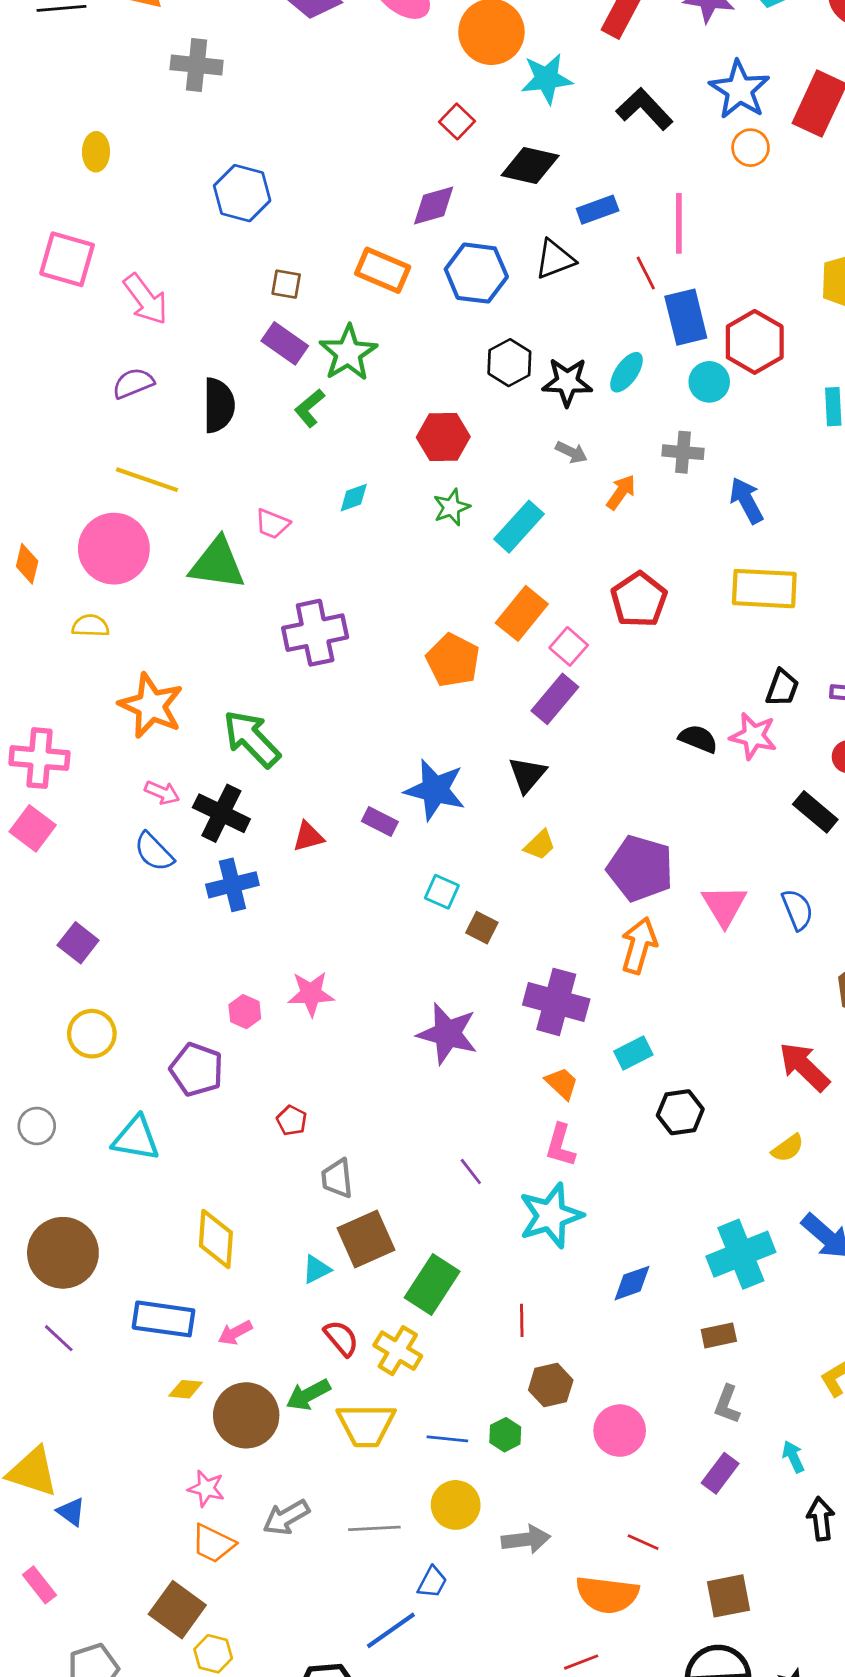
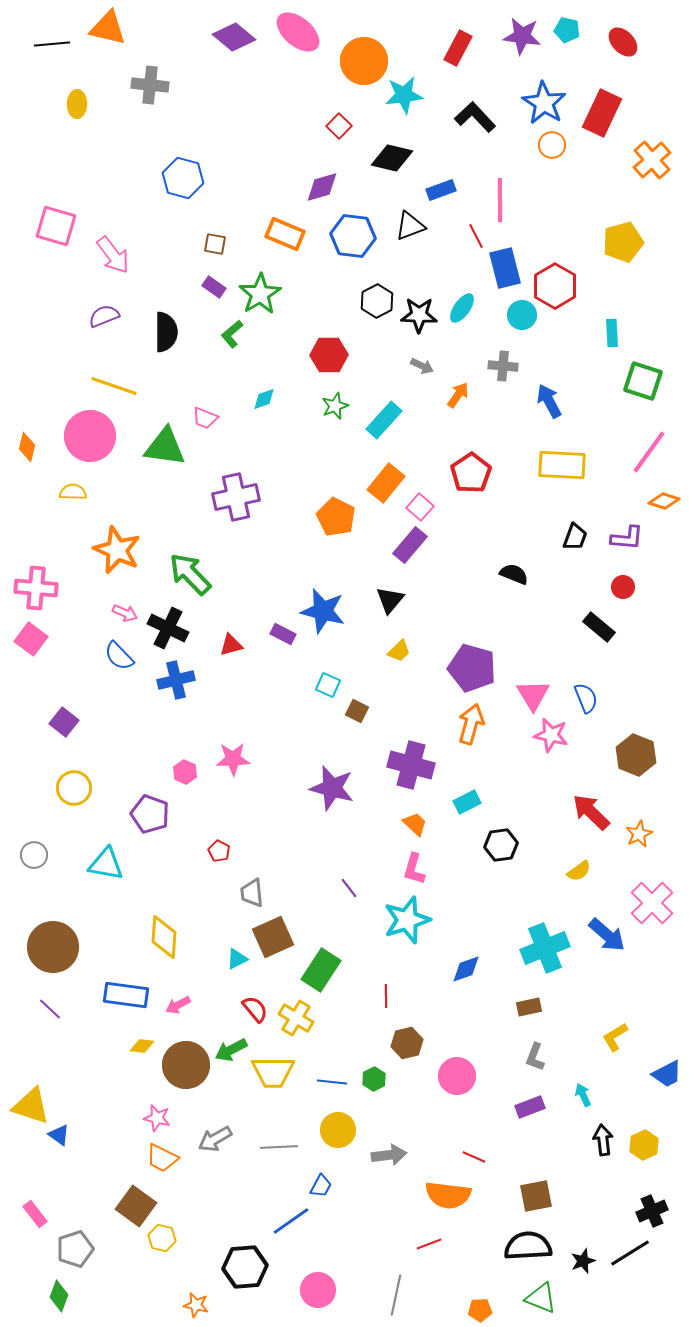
yellow ellipse: (96, 152) -> (77, 104), moved
purple rectangle: (285, 343) -> (214, 287), size x0.7
pink star: (753, 736) -> (551, 735), moved
purple rectangle: (720, 1473) -> (530, 1107), turned 32
pink rectangle: (39, 1585) -> (35, 1214), moved

